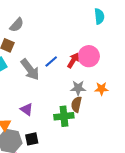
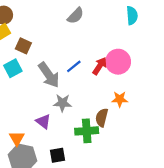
gray semicircle: (17, 25) -> (75, 16), moved
gray star: (78, 88) -> (62, 103), moved
orange star: (101, 89) -> (120, 99), moved
black square: (32, 139) -> (57, 155), moved

